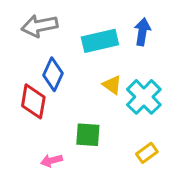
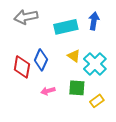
blue diamond: (53, 74) -> (41, 60), moved
green square: (88, 135) -> (77, 88), moved
pink arrow: (52, 161) -> (48, 91), moved

